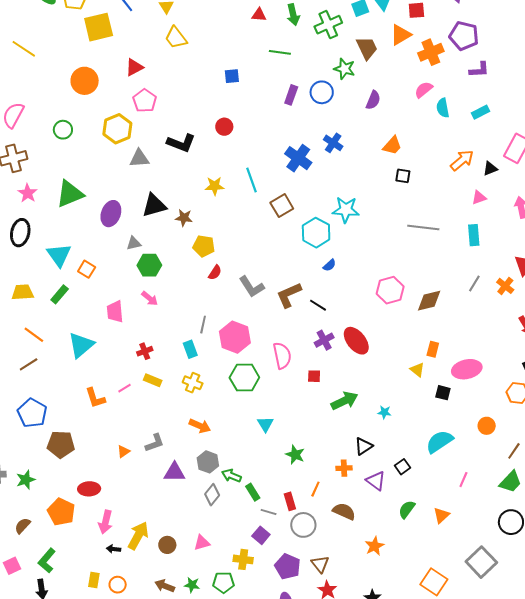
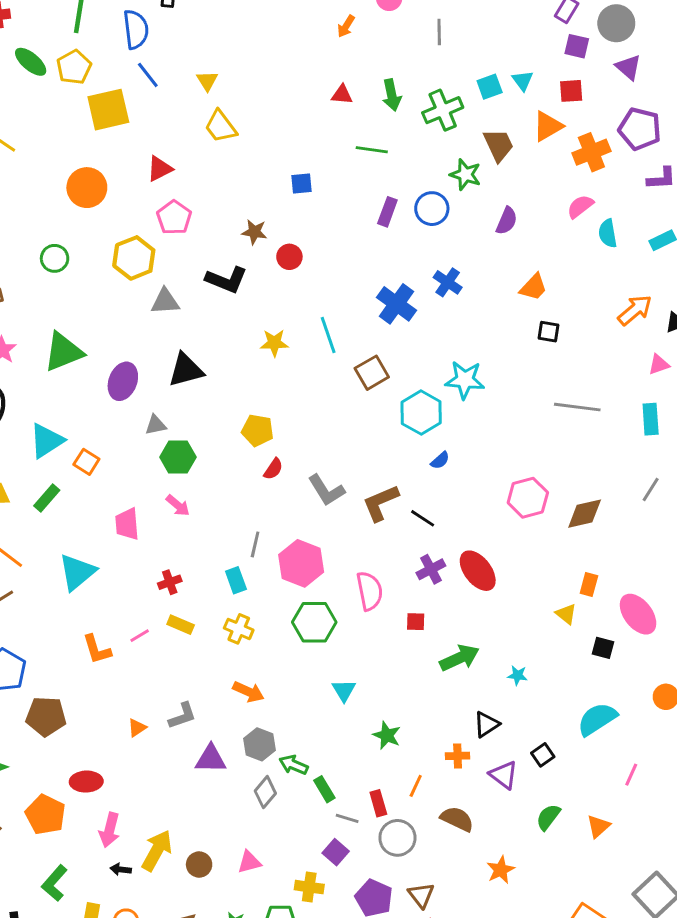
brown star: (184, 218) -> (254, 232), moved
cyan triangle: (59, 255) -> (47, 441), turned 32
pink ellipse: (467, 369) -> (638, 614), turned 64
green L-shape: (47, 561) -> (54, 883), moved

